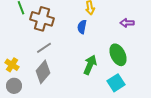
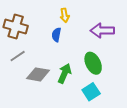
purple arrow: (127, 23) -> (102, 31), size x1.6
gray diamond: (43, 72) -> (38, 74), moved, turned 60

